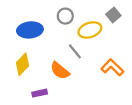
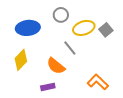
gray square: (113, 15) -> (106, 30), moved
orange L-shape: (112, 67) -> (98, 82), moved
purple rectangle: (40, 93) -> (48, 87), moved

